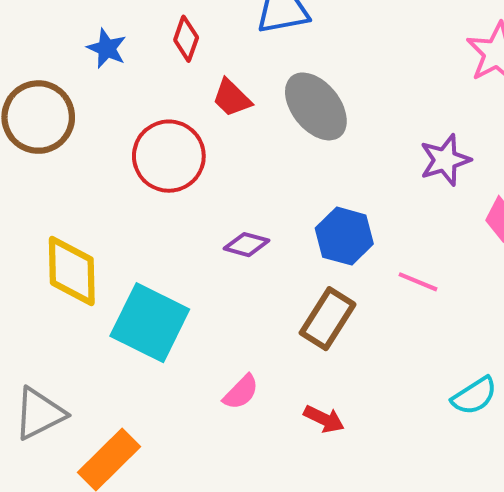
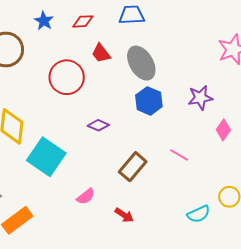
red diamond: (186, 39) -> (83, 21), turned 60
blue hexagon: (344, 236) -> (149, 101), moved

